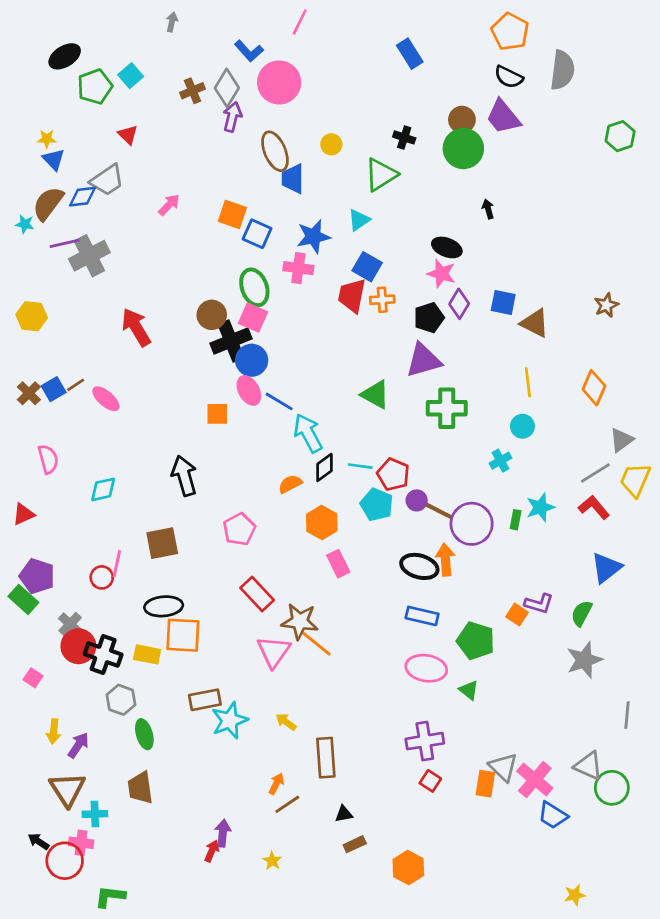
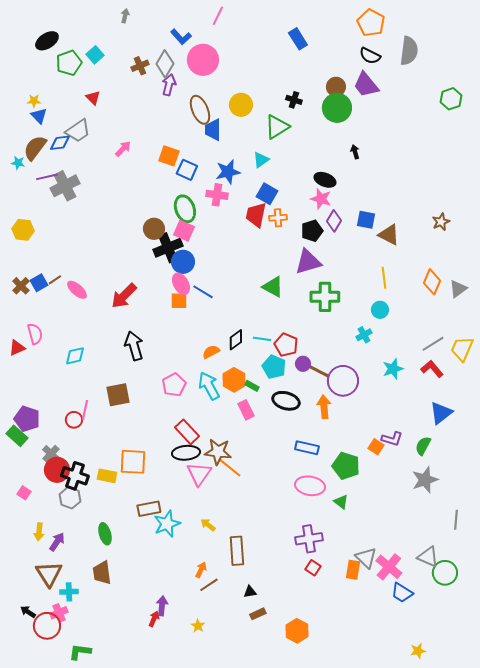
yellow circle: (331, 144) -> (241, 105), size x1.5
red arrow: (136, 327) -> (124, 296), moved, turned -104
orange square: (217, 414) -> (179, 301), moved
cyan arrow: (308, 433) -> (209, 386), moved
gray triangle: (621, 440) -> (458, 289), moved
red triangle: (23, 514) -> (17, 348), moved
green rectangle: (516, 520) -> (252, 386), moved, turned -72
black ellipse: (419, 566) -> (286, 401), moved
black ellipse: (164, 606) -> (186, 453), moved
gray hexagon: (121, 700) -> (70, 498), moved
pink cross: (81, 843) -> (59, 613), turned -30

